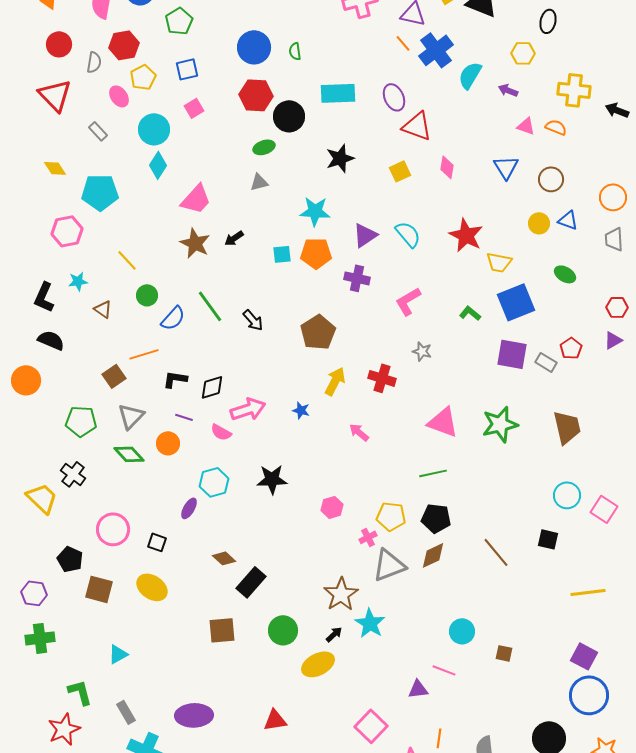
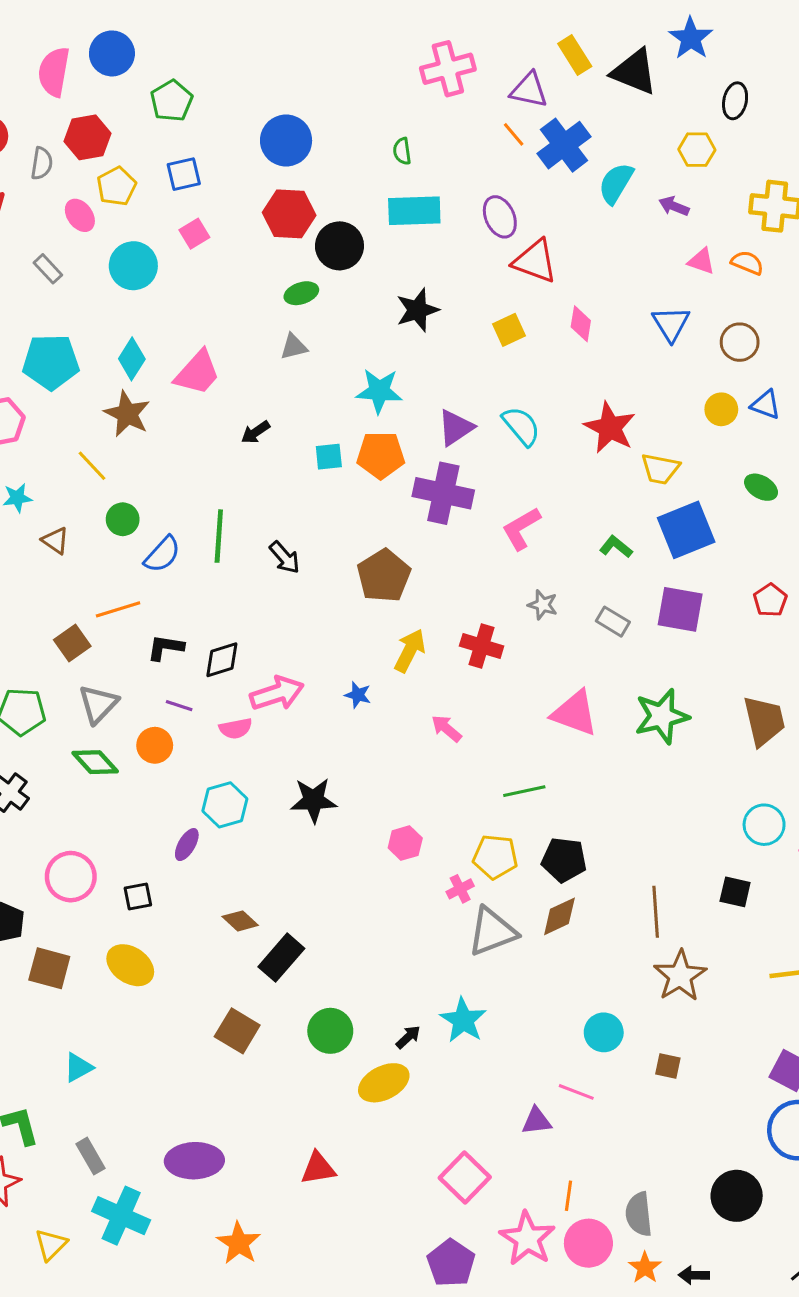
green semicircle: (295, 51) -> (402, 151), moved
cyan diamond: (158, 165) -> (132, 359), moved
brown star: (195, 243) -> (127, 414), moved
purple cross: (357, 278) -> (443, 493), size x1.5
green line: (210, 306) -> (219, 536), turned 40
gray rectangle: (546, 362) -> (613, 622), moved
pink semicircle: (221, 432) -> (236, 728), turned -40
green line: (433, 473) -> (524, 791), moved
black square: (157, 542) -> (138, 896), turned -30
brown line: (496, 552) -> (656, 912), turned 36
brown star: (341, 594) -> (680, 976), moved
brown square: (222, 630) -> (237, 1031), turned 36

